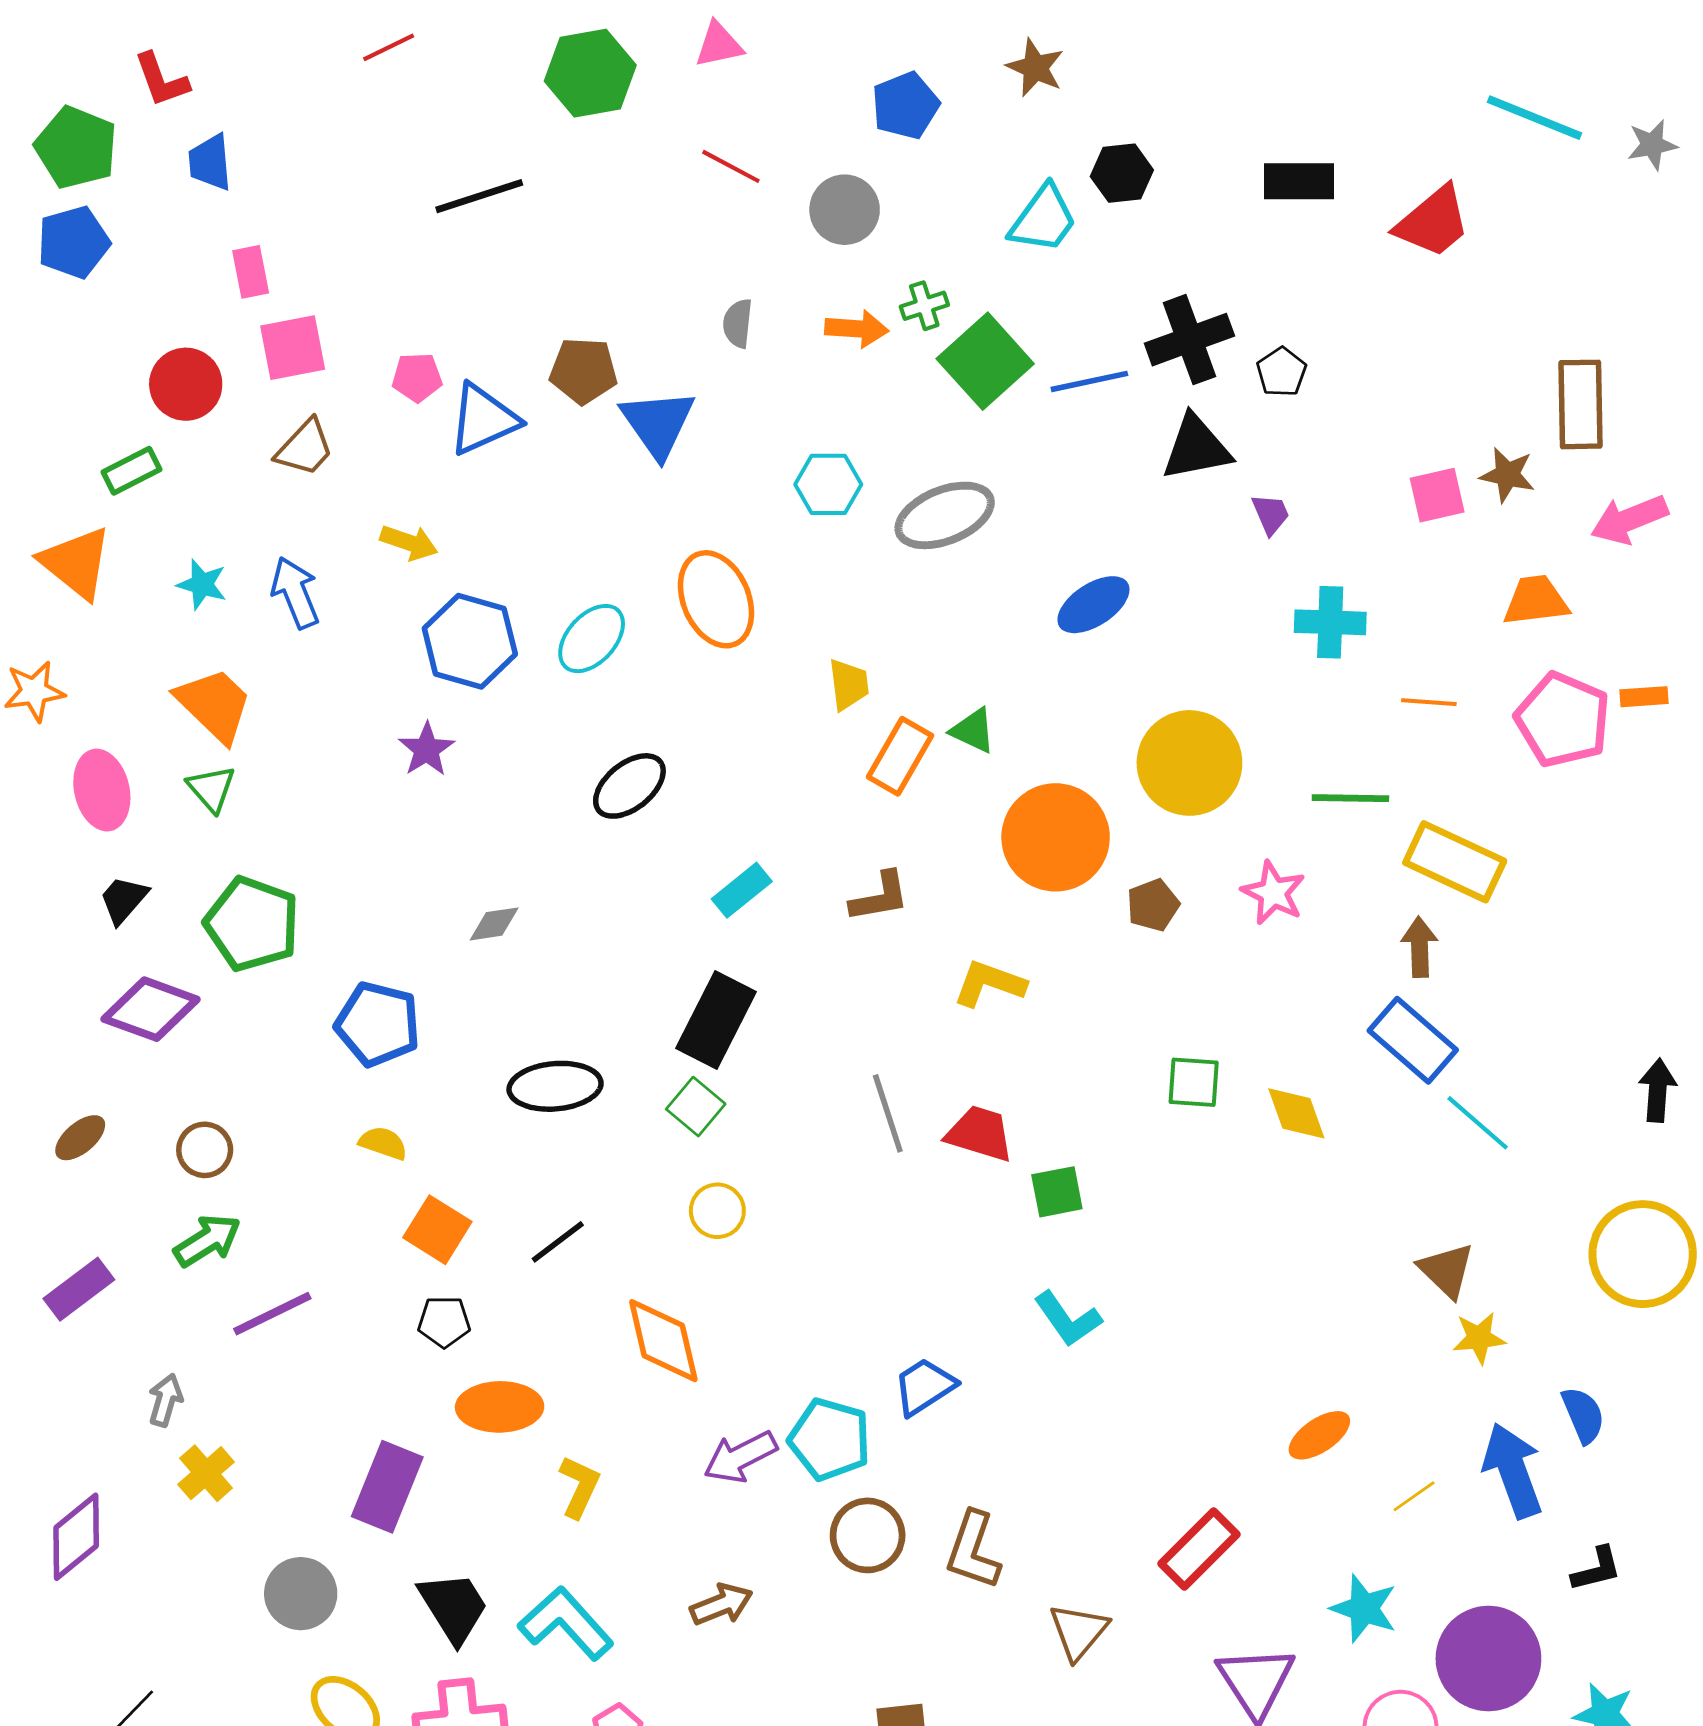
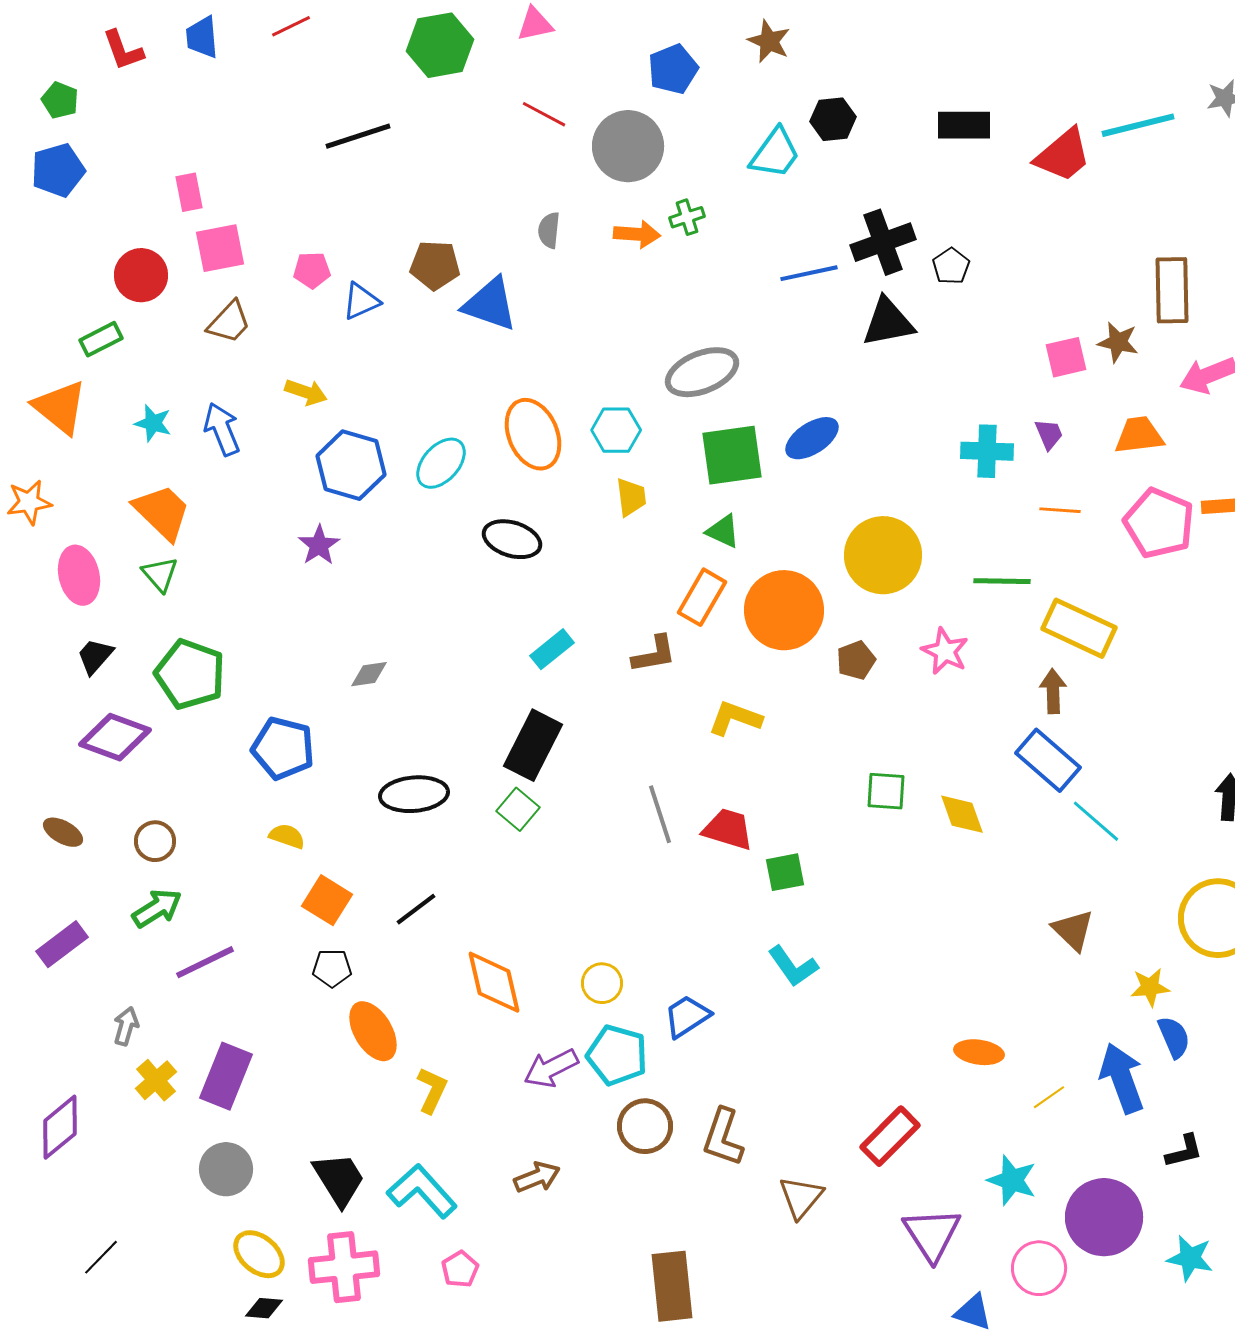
cyan line: (1534, 118) -> (1138, 125), moved, turned -36
green pentagon: (76, 147) -> (60, 100), size x0.6
blue trapezoid: (210, 162) -> (202, 37), moved
gray circle: (845, 210) -> (628, 146), size x1.4
green square: (985, 361) -> (732, 455), moved, turned 34
blue triangle: (483, 419) -> (361, 301), size x0.7
blue triangle: (658, 423) -> (490, 304), turned -36
cyan hexagon: (828, 484) -> (616, 430), moved
purple trapezoid: (1271, 514) -> (1049, 434), moved
orange rectangle: (900, 756) -> (702, 597), moved
black ellipse: (629, 786) -> (512, 539), moved, turned 56
brown ellipse: (80, 1138) -> (63, 832), turned 69
yellow circle: (717, 1211) -> (602, 983), moved
yellow star: (1479, 1338) -> (1150, 987), moved
orange ellipse: (500, 1407) -> (373, 1031), turned 60
orange ellipse: (1319, 1435) -> (979, 1052), turned 42
purple rectangle: (387, 1487) -> (226, 1076), moved

